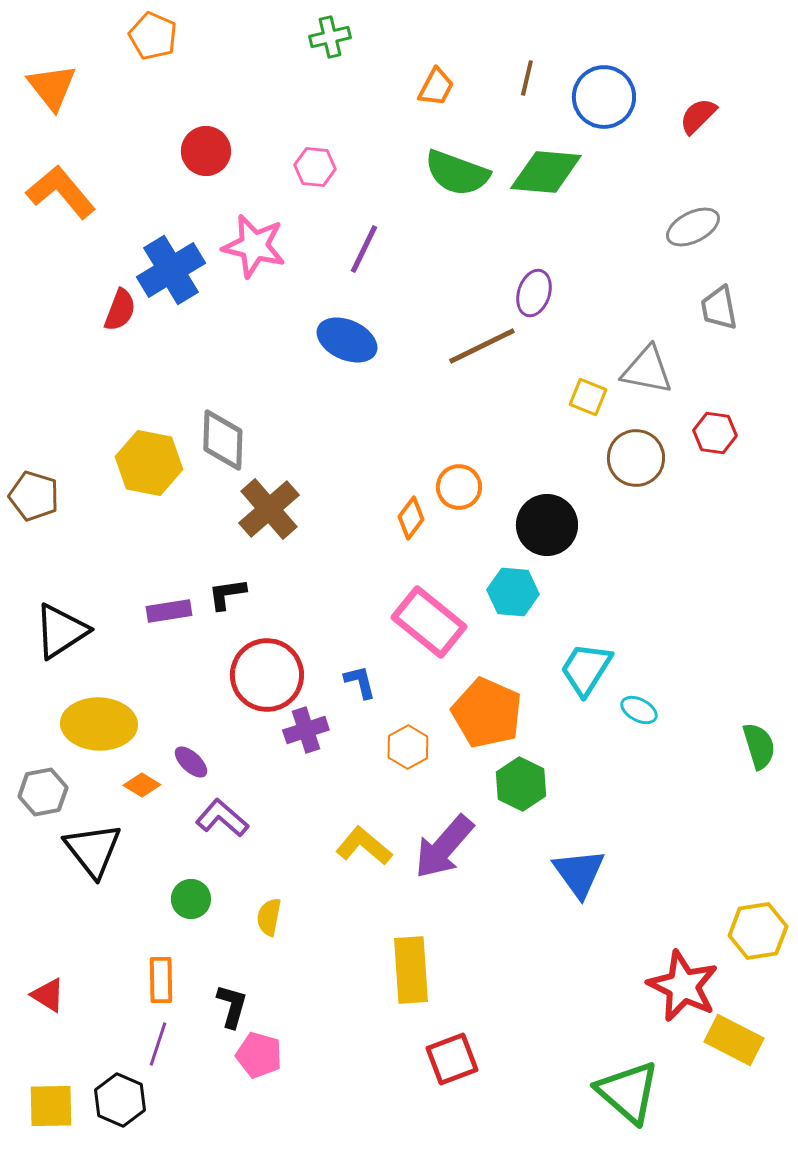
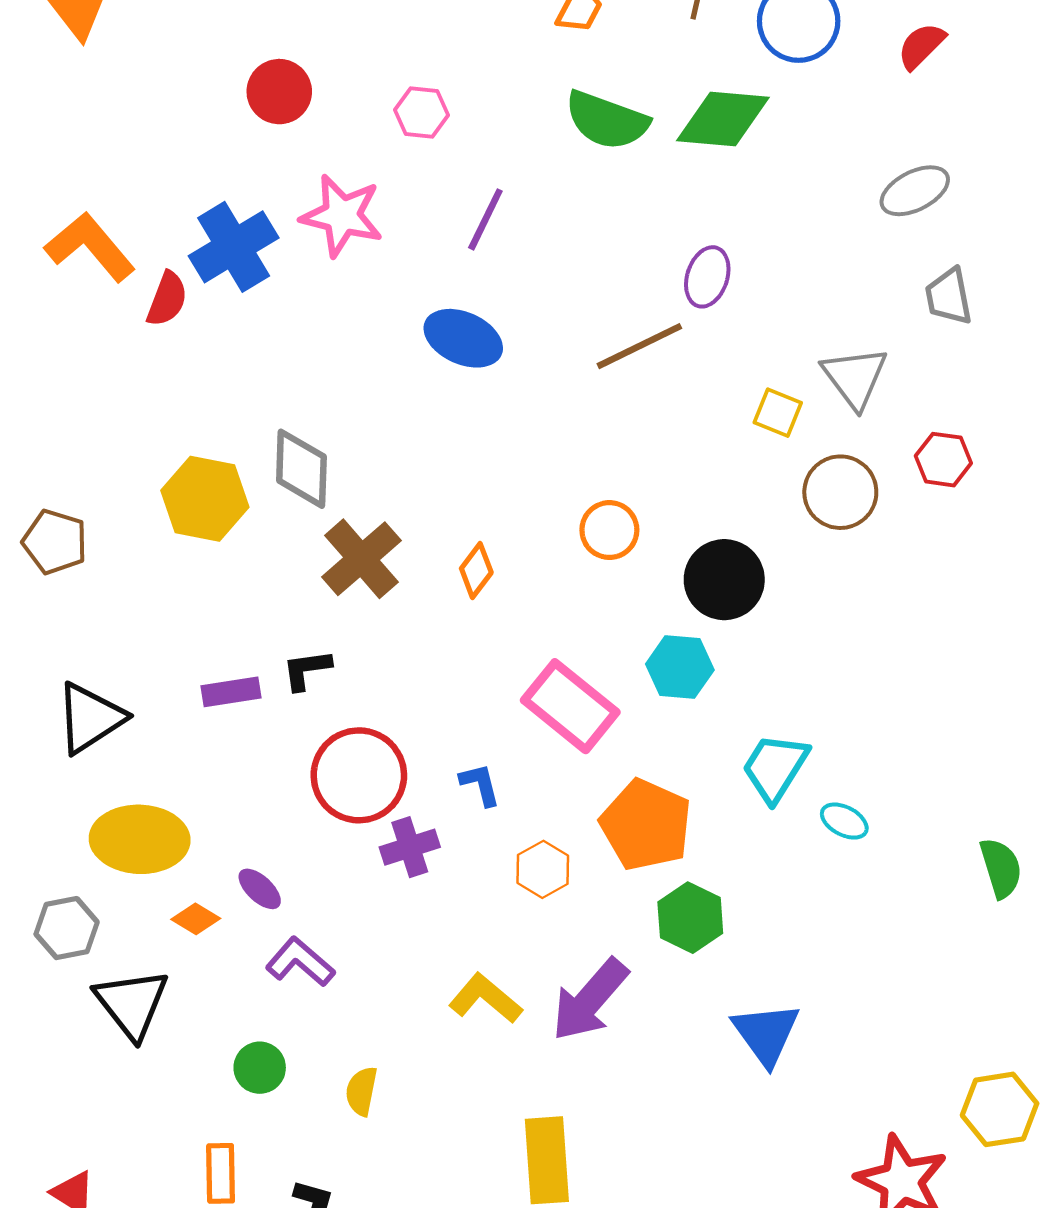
orange L-shape: (61, 192) -> (90, 247), moved
gray triangle: (647, 370) -> (855, 377), turned 42
orange diamond: (411, 518) -> (476, 570), moved

